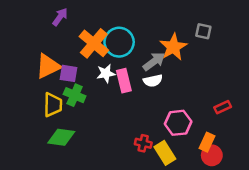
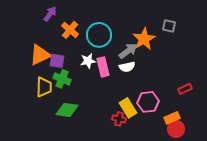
orange cross: (94, 43) -> (70, 30), moved, size x0.7
green diamond: (61, 137) -> (67, 110), moved
orange rectangle: (207, 142) -> (172, 118), turned 42
yellow rectangle: (165, 153) -> (128, 108), moved

